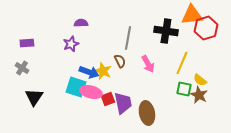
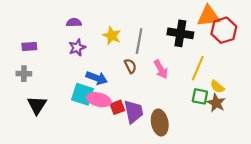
purple semicircle: (81, 23) -> (74, 23), moved
gray cross: (22, 68) -> (24, 74), turned -32
yellow star: (103, 71) -> (112, 36), moved

